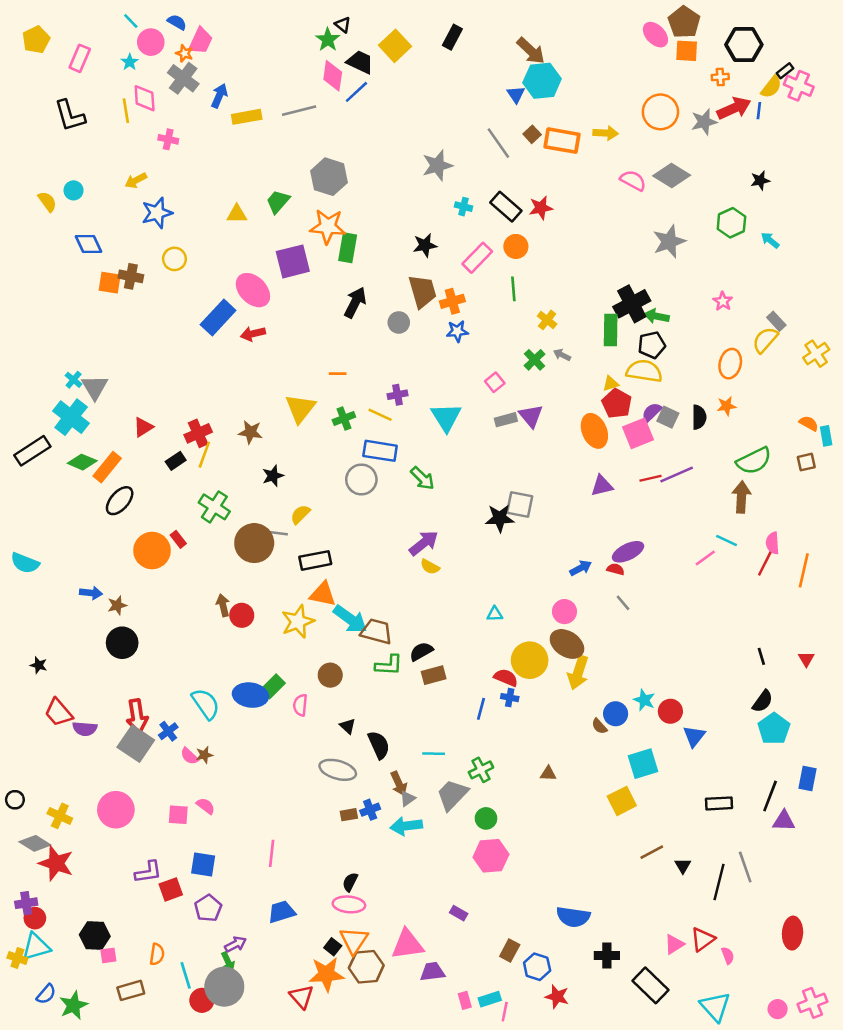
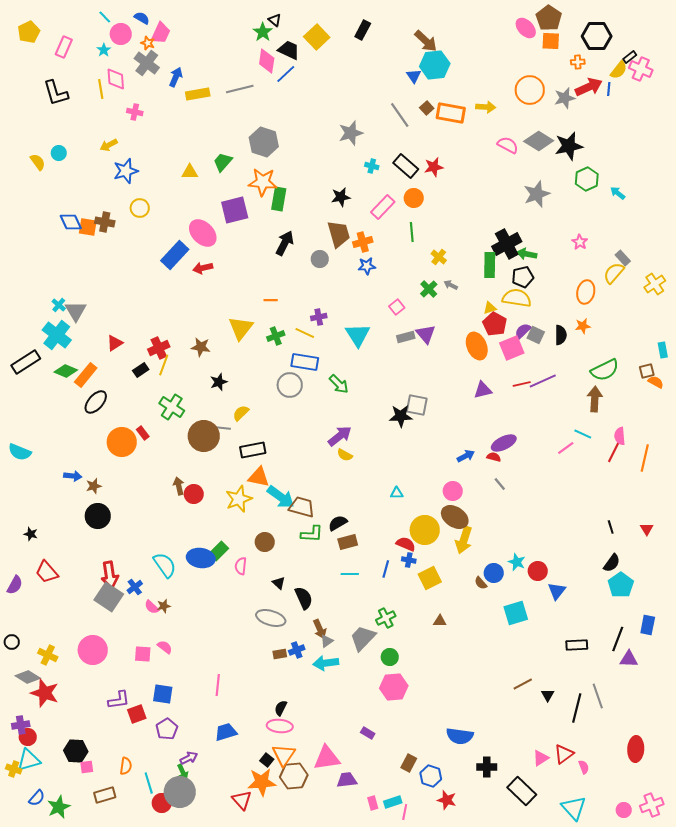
black star: (760, 180) -> (569, 146), moved, size x1.8
blue diamond: (88, 244) -> (71, 222), moved
orange semicircle: (809, 423) -> (656, 382), moved
purple semicircle: (85, 729) -> (15, 585), moved, turned -66
cyan line: (434, 754) -> (350, 574), moved
yellow square: (622, 801) -> (430, 578), moved

